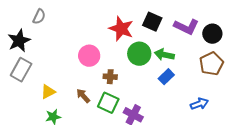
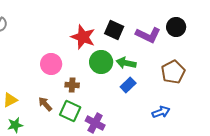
black circle: (212, 34) -> (176, 27), moved

